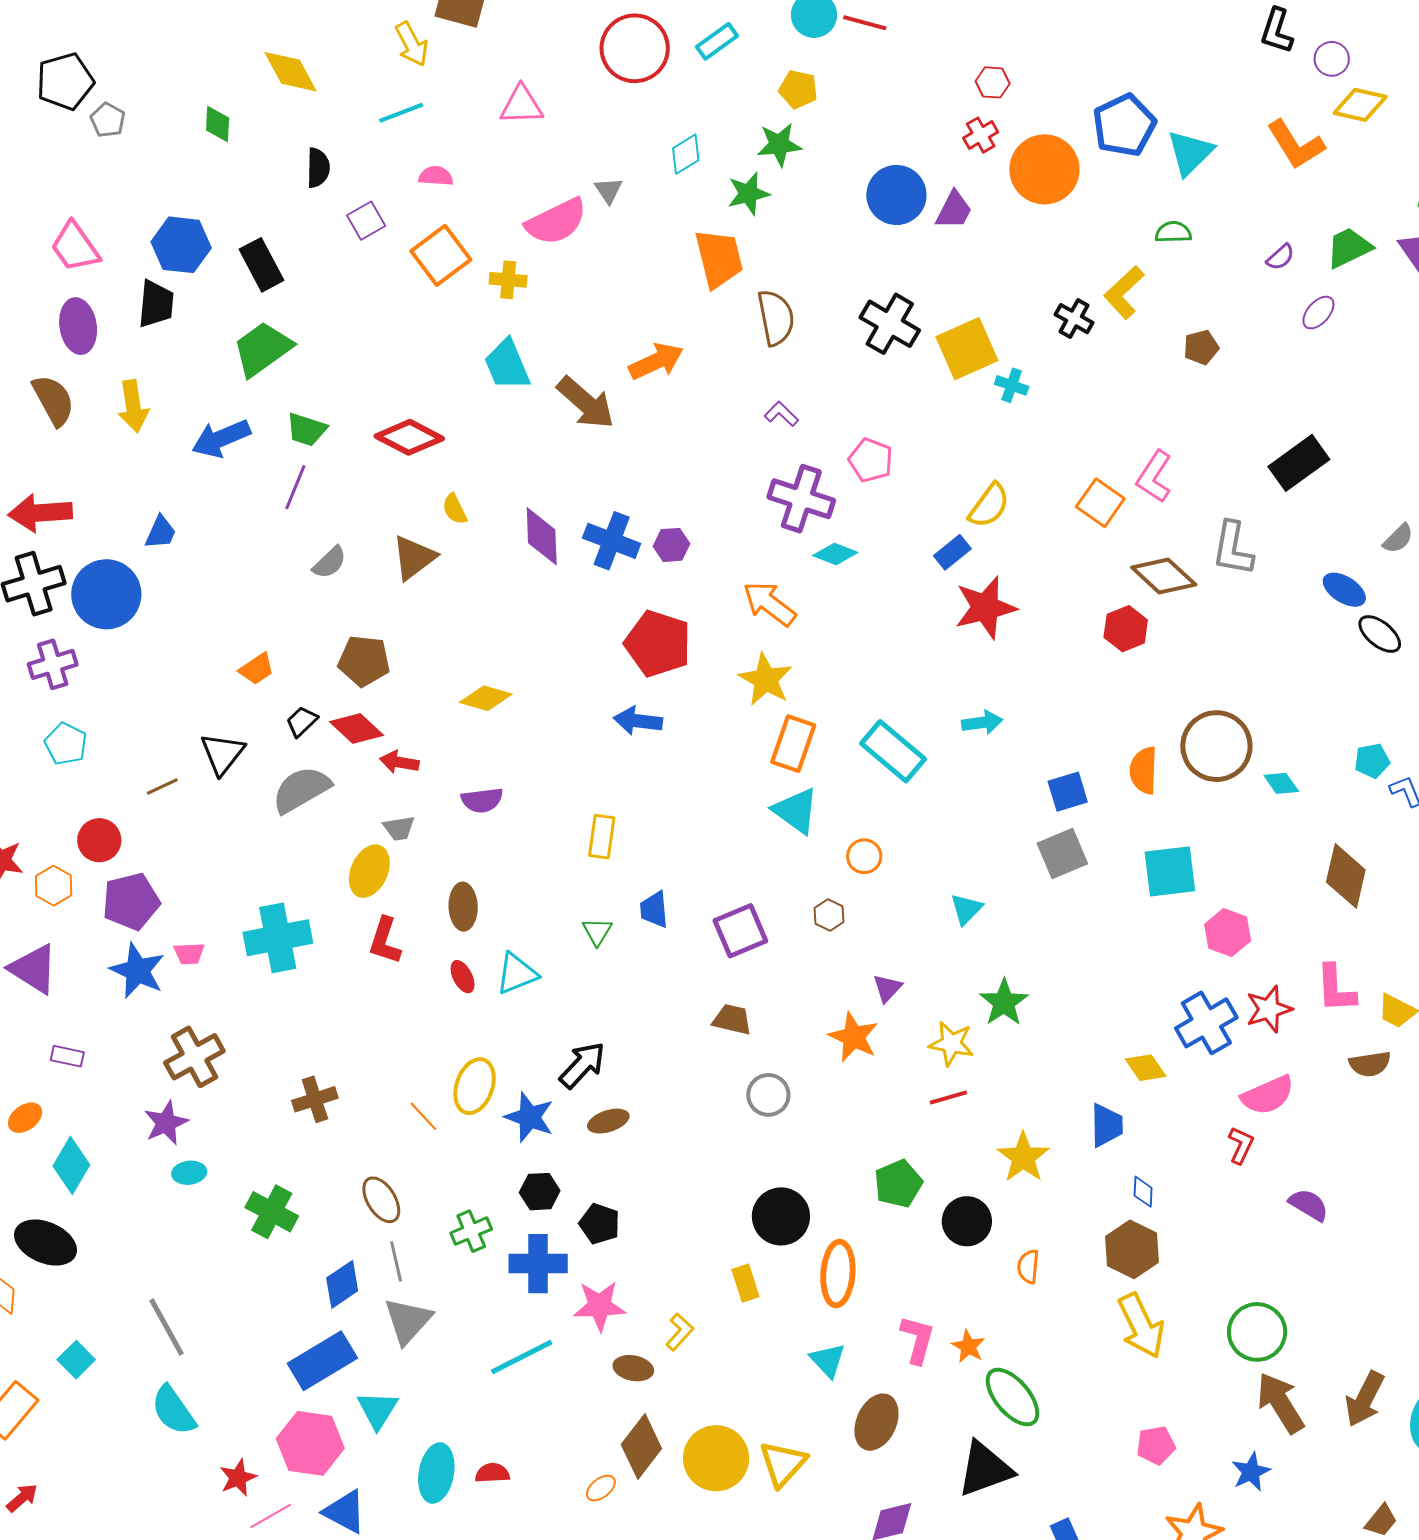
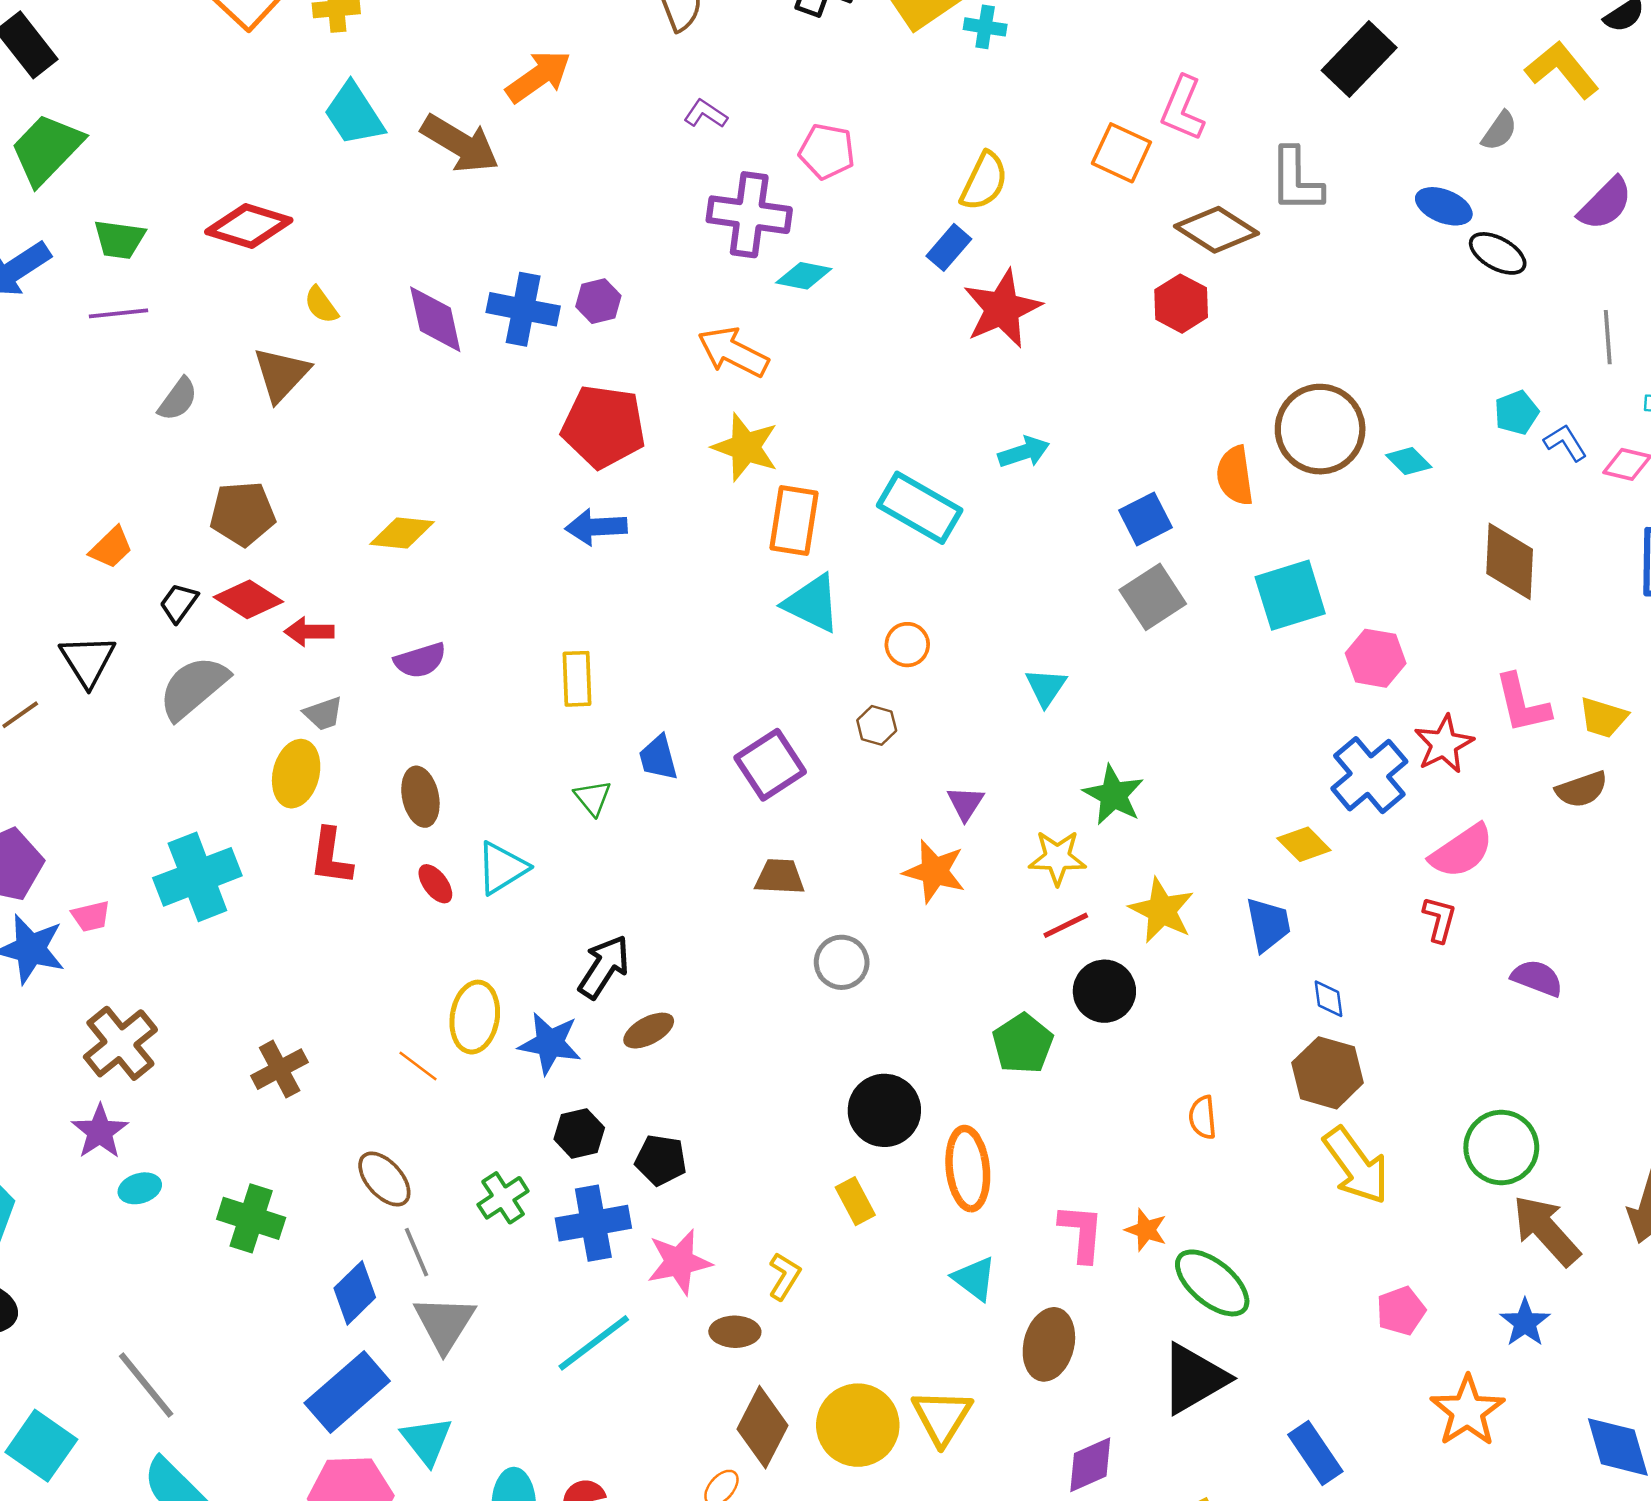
purple line: (295, 487) -> (118, 313), turned 72
yellow star: (1023, 1157) -> (1162, 910), moved
black circle: (967, 1221) -> (1104, 991), moved
cyan square: (76, 1360) -> (41, 1446), size x1.5

